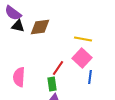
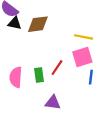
pink square: (82, 58) -> (82, 57), turned 30
green rectangle: (52, 84) -> (39, 75), moved

